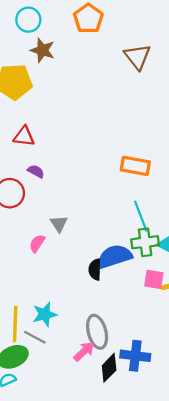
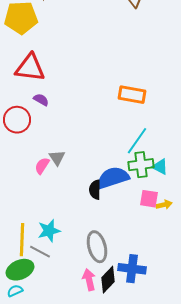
red triangle: (24, 136) -> (30, 68), size x1.5
cyan line: (141, 216) -> (137, 141), turned 56
gray triangle: (59, 224) -> (57, 158), moved
pink arrow: (84, 351) -> (89, 280), moved, turned -60

